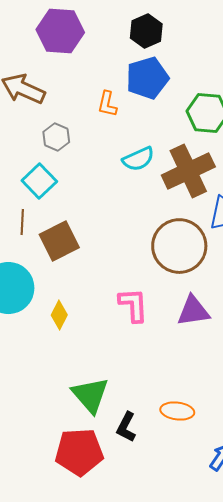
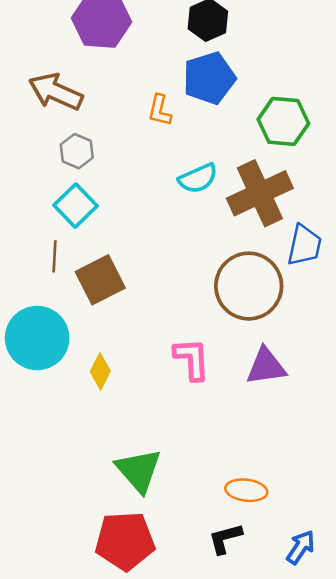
gray hexagon: (56, 137) -> (77, 151), moved
black L-shape: (126, 427) -> (225, 538), moved, turned 48

